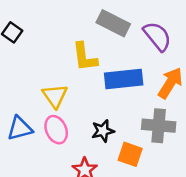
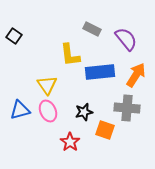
gray rectangle: (113, 23) -> (92, 29), size x0.7

